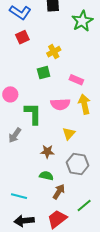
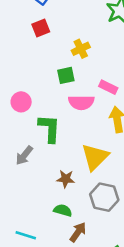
pink semicircle: (60, 104) -> (81, 102), moved
yellow triangle: (69, 134) -> (95, 157), size x1.6

